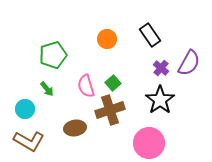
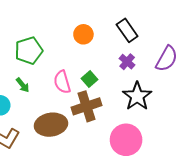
purple cross: (161, 68) -> (127, 62), moved
brown ellipse: (75, 128) -> (51, 125), size x1.4

